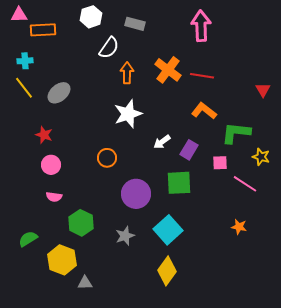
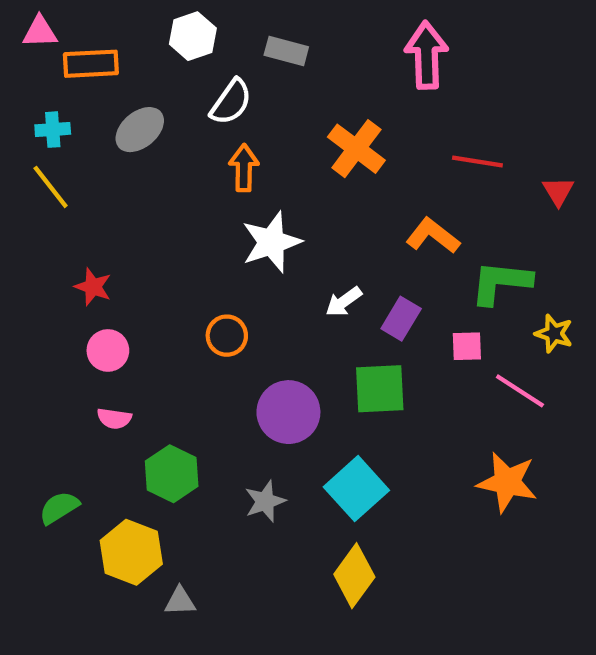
orange arrow: (127, 73) -> (244, 168), moved
red line: (202, 76) -> (477, 161), moved
gray ellipse: (59, 93) -> (140, 130), moved
orange star: (239, 227) -> (507, 482), size x1.8

